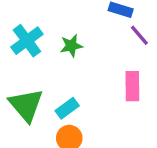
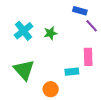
cyan rectangle: (67, 108) -> (72, 72), moved, turned 32

